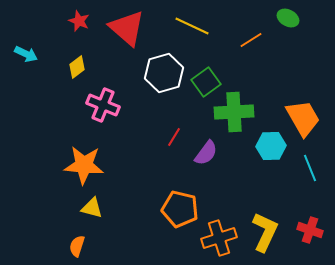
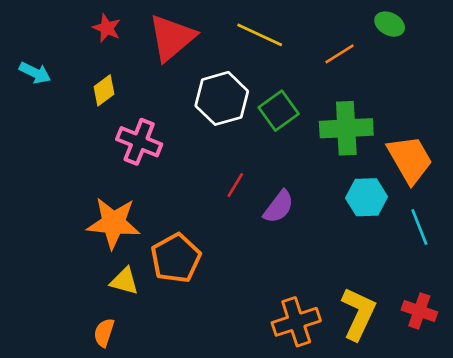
red triangle: (127, 28) -> (172, 38), turned 39
green cross: (234, 112) -> (346, 128), moved
orange pentagon: (180, 209) -> (176, 258), moved, turned 30

